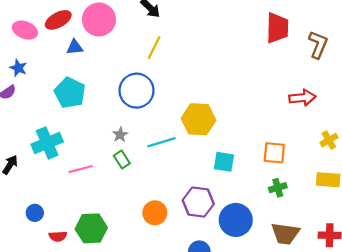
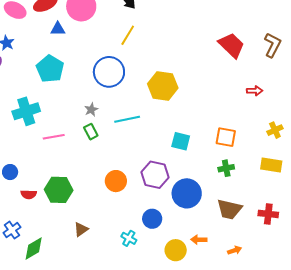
red trapezoid: (277, 28) -> (232, 45), moved, turned -52
red arrow: (302, 98) -> (255, 91), size x0.7
yellow hexagon: (198, 119) -> (163, 86), moved

